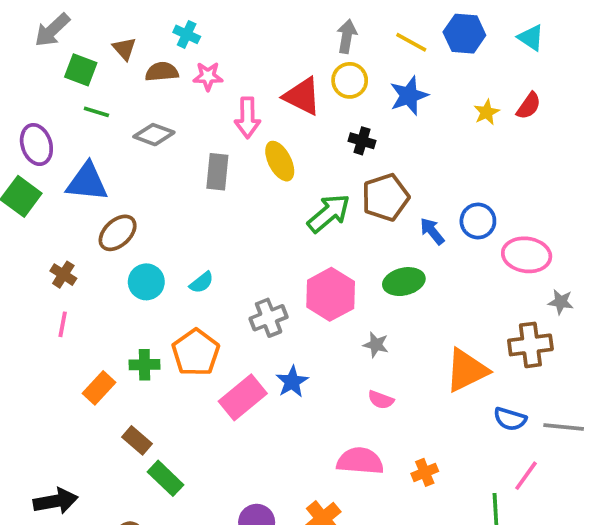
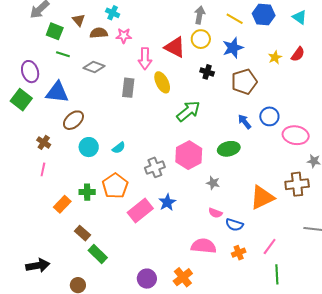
brown pentagon: (385, 197) -> (244, 82), moved
blue semicircle: (510, 419) -> (234, 225), moved
pink line: (526, 476) -> (270, 246), moved

